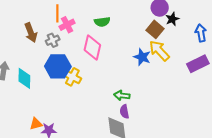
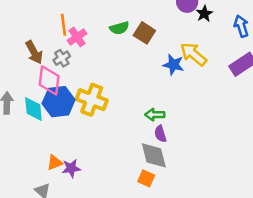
brown square: (155, 29) -> (144, 33), moved
pink diamond: (92, 47) -> (49, 80), moved
blue hexagon: (58, 66) -> (59, 102), moved
yellow cross: (72, 77) -> (92, 100), size x1.4

